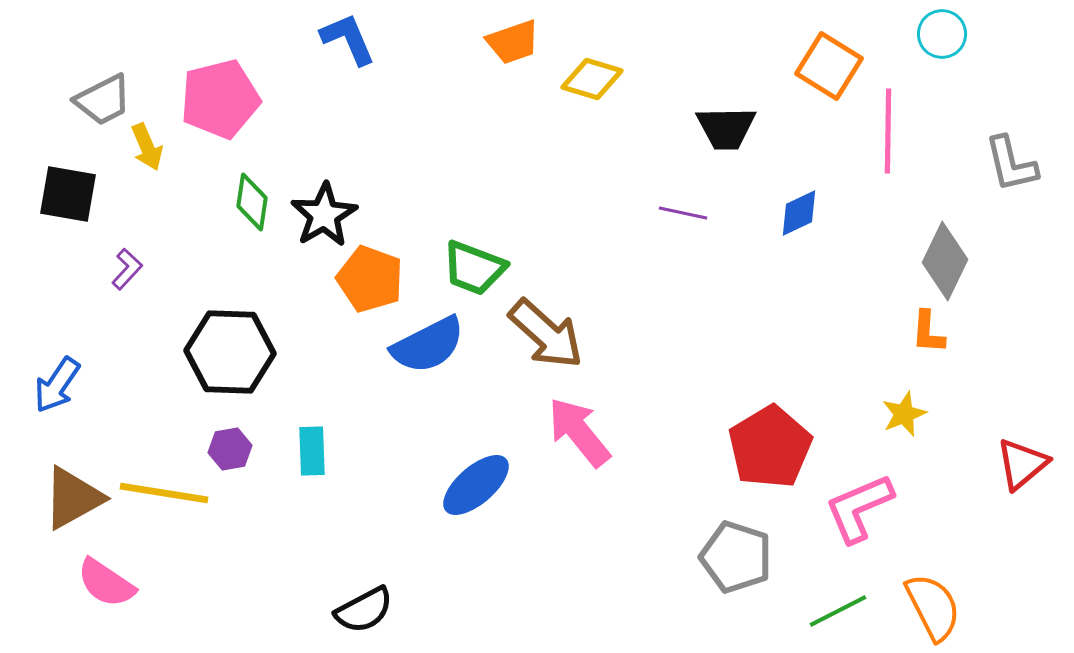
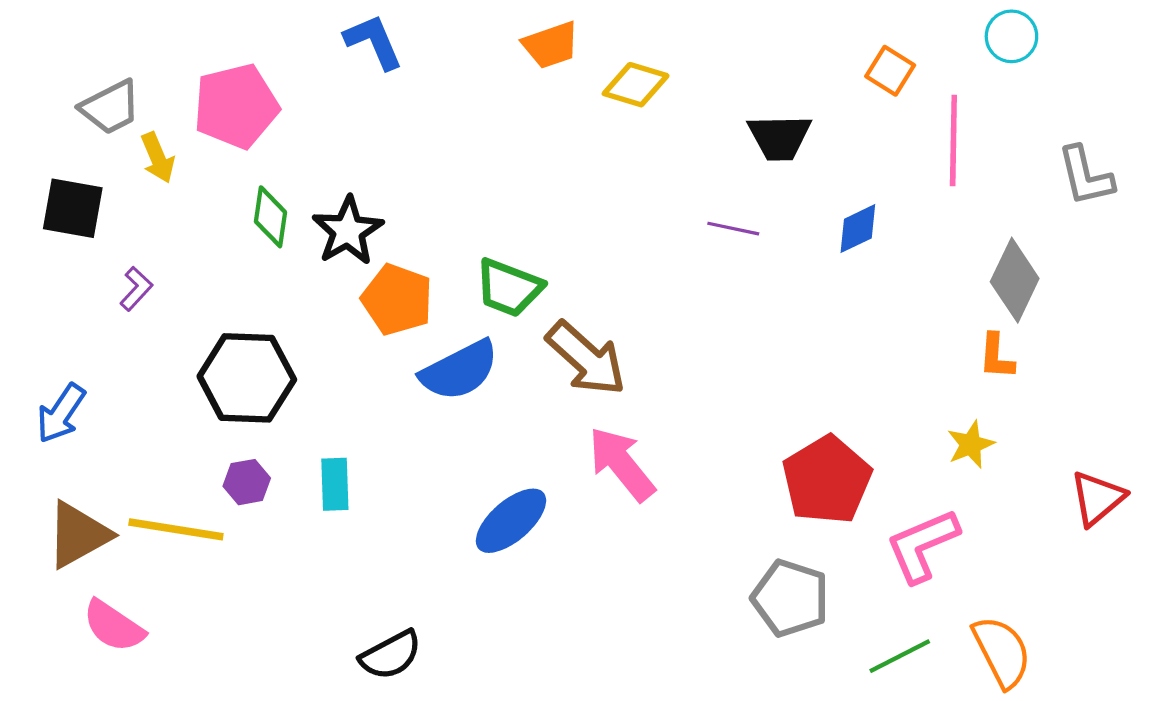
orange square: (829, 66) -> (890, 71), size x0.7

